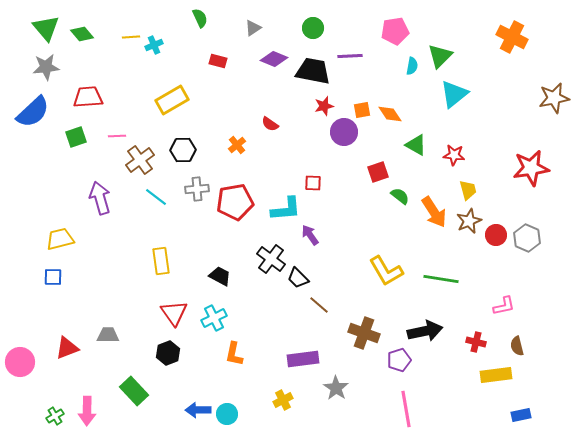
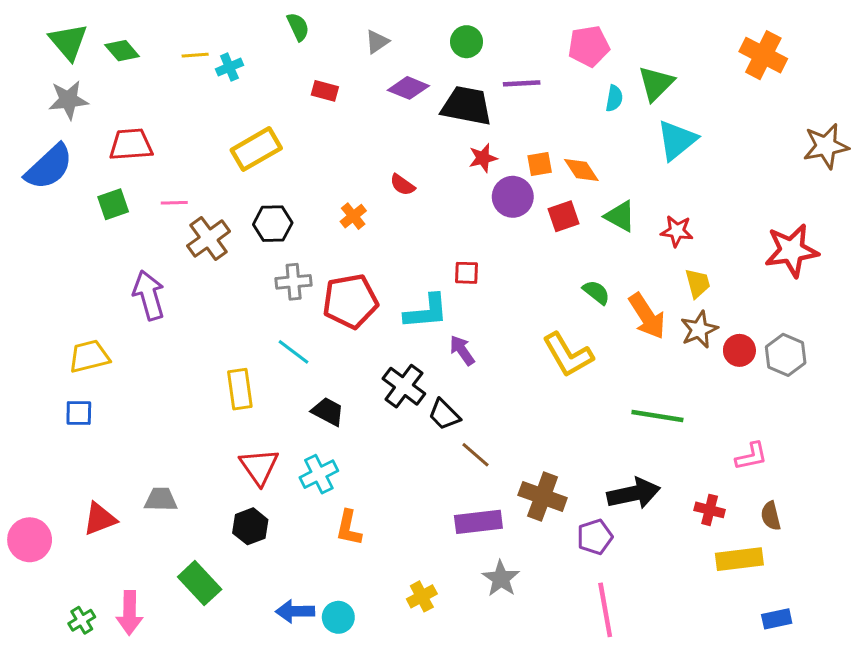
red square: (378, 172) -> (563, 216), moved
cyan line: (156, 197) -> (294, 352), moved
yellow L-shape: (386, 271) -> (568, 355), moved
purple rectangle: (303, 359) -> (478, 522), moved

